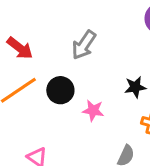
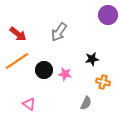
black circle: (60, 90) -> (44, 70), moved

